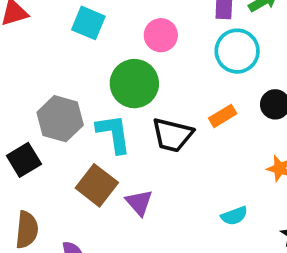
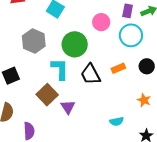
pink circle: (161, 35) -> (101, 22), moved
gray hexagon: (60, 119) -> (34, 41), moved
black trapezoid: (172, 135) -> (91, 74), turned 40

